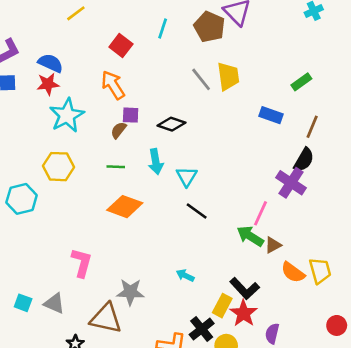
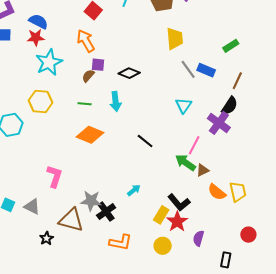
gray line: (201, 79) -> (188, 69), moved
cyan triangle: (187, 177) -> (184, 105), moved
cyan arrow: (185, 275) -> (134, 190), turned 112
black cross: (202, 329) -> (106, 212), moved

